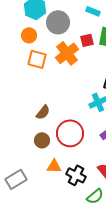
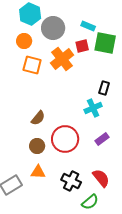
cyan rectangle: (93, 11) -> (88, 26), moved
orange triangle: (54, 166) -> (38, 172), moved

